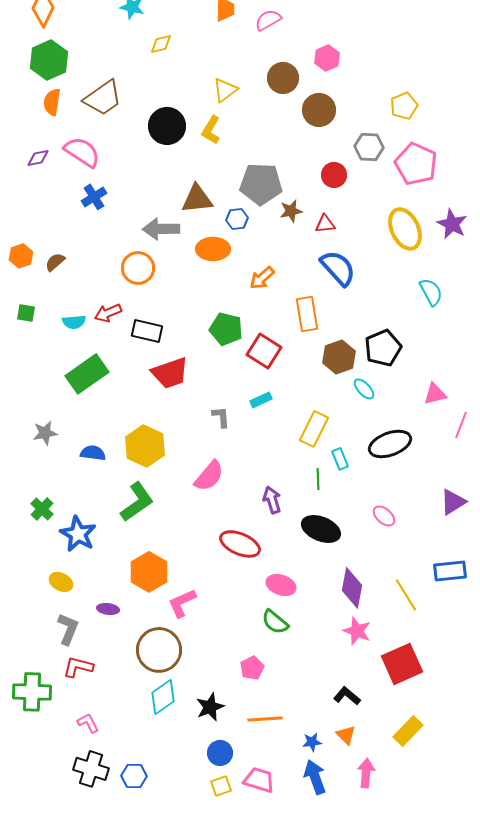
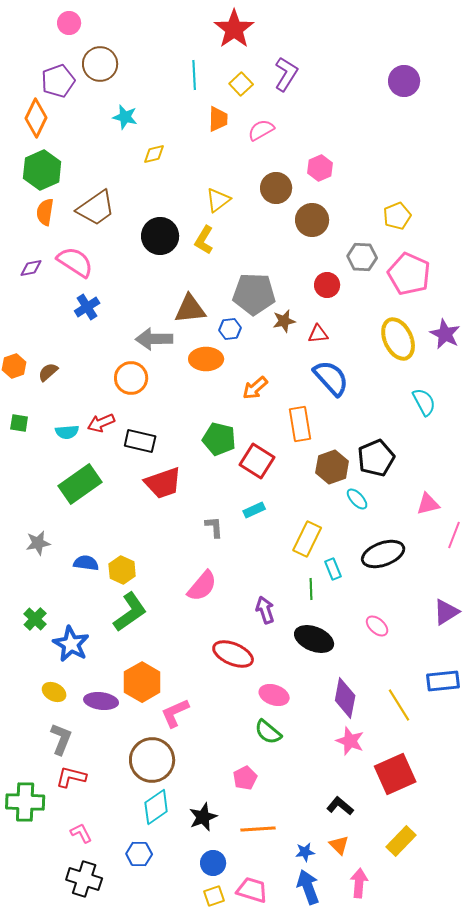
yellow hexagon: (145, 446) -> (122, 570), moved, size x0.7
purple ellipse: (108, 609) -> (101, 701), moved, size x1.5
blue hexagon: (134, 776) -> (139, 854), moved

